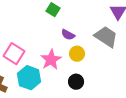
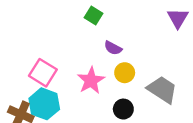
gray trapezoid: (106, 37) -> (162, 90), moved
cyan hexagon: (29, 78) -> (44, 104), moved

